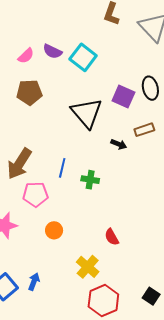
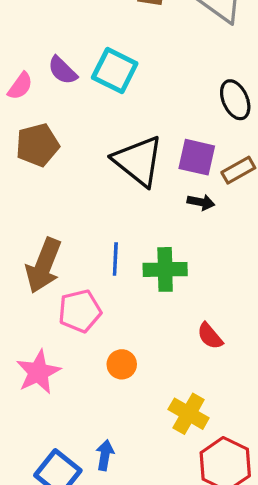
purple semicircle: (52, 51) -> (62, 70), turned 30
purple square: (123, 96) -> (197, 157), moved
green cross: (90, 180) -> (165, 269), size x1.4
red semicircle: (112, 237) -> (210, 336), moved

